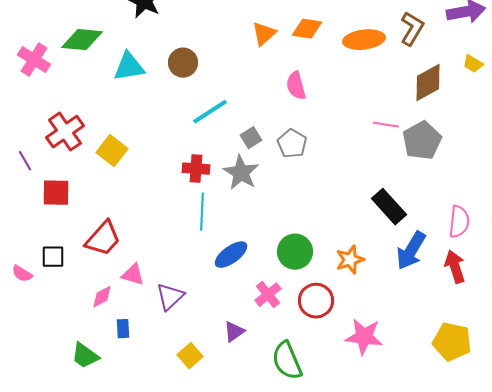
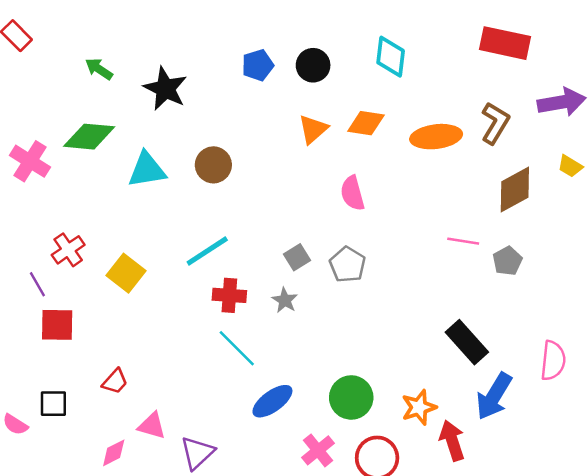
cyan line: (210, 112) -> (207, 251), moved
red cross: (65, 132) -> (68, 250), size x0.7
gray pentagon: (422, 141) -> (507, 261), size x0.6
purple line: (25, 161) -> (37, 284), moved
gray star: (241, 173) -> (285, 300), size x0.6
cyan line: (202, 212) -> (237, 348), turned -48
red trapezoid: (103, 239) -> (115, 381), size x0.6
red arrow: (455, 267) -> (452, 441), moved

